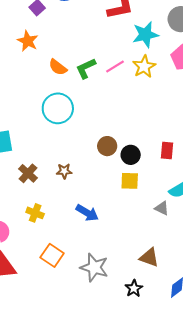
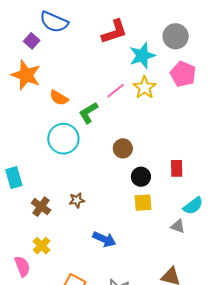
orange star: (28, 41) -> (26, 75), size x1.4
green L-shape: (86, 68) -> (88, 113), moved
brown circle: (107, 146) -> (123, 148), moved
yellow cross: (35, 213) -> (42, 246), moved, turned 30

